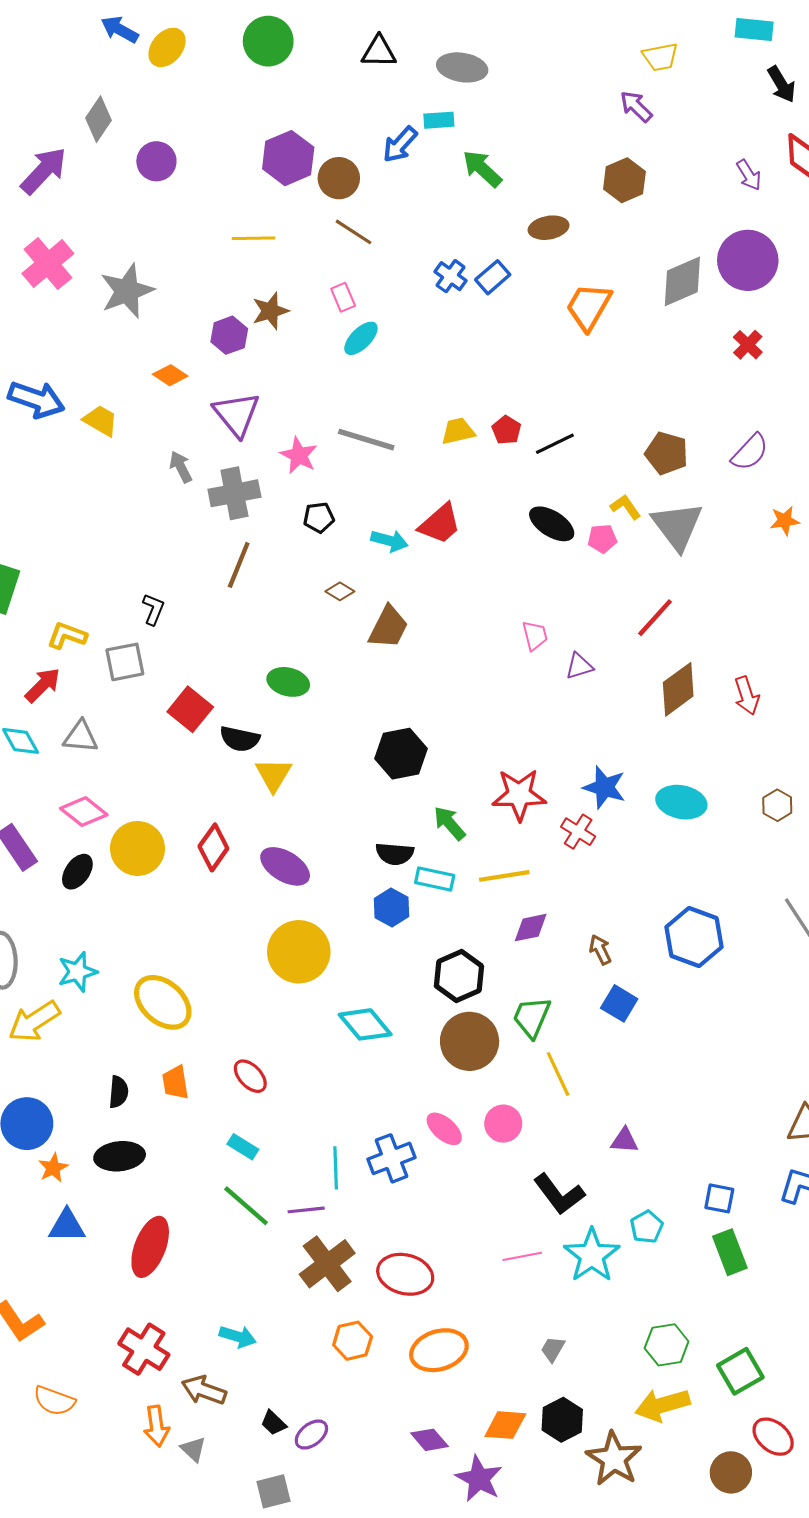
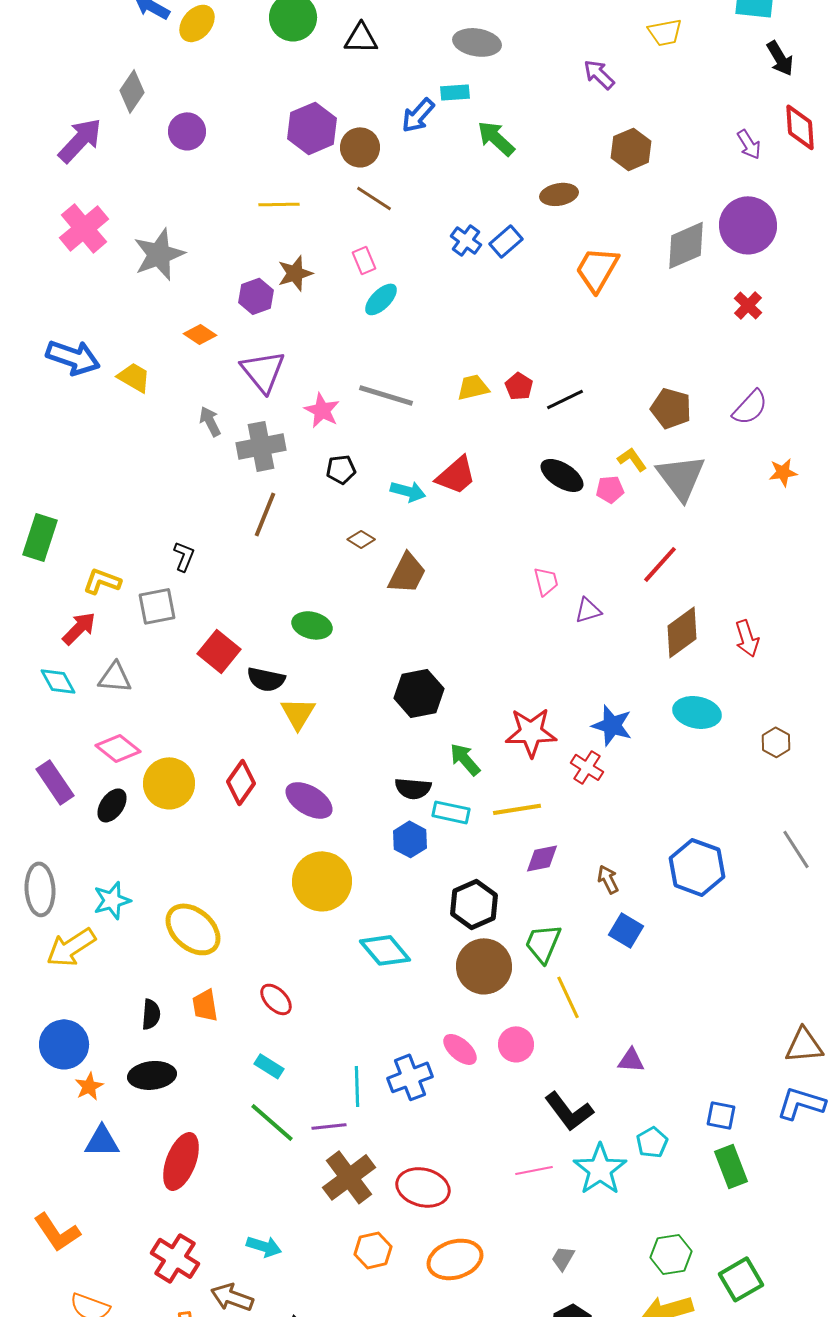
black triangle: (379, 52) -> (361, 38), moved
purple arrow: (636, 106) -> (599, 74), moved
cyan ellipse: (681, 802) -> (697, 712), moved

